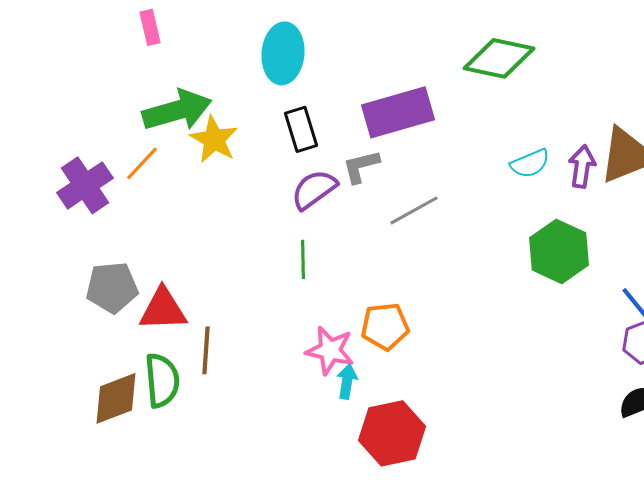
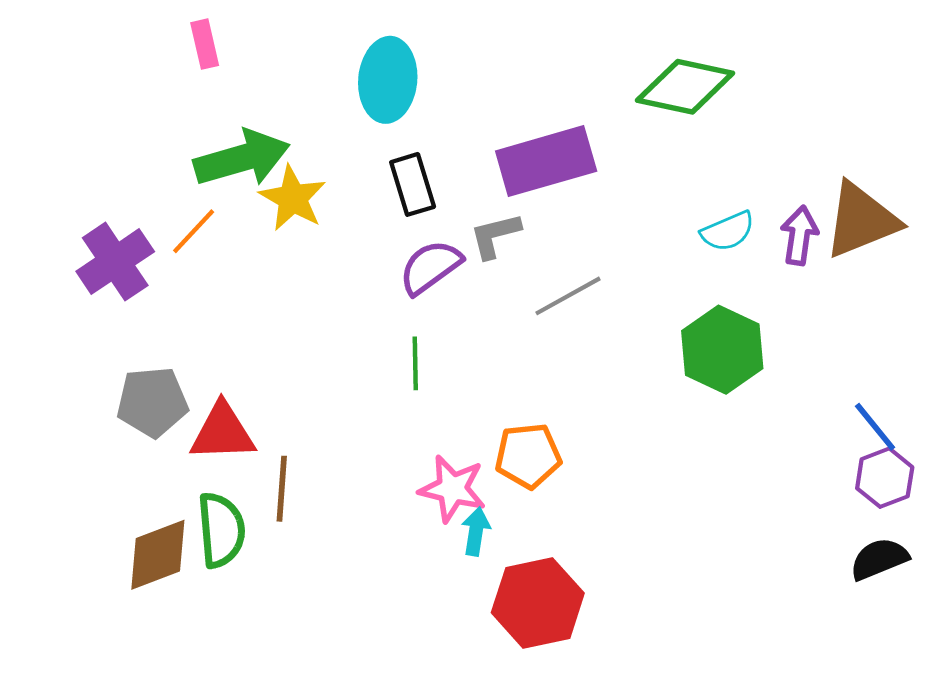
green hexagon: (559, 251) -> (722, 350), moved

